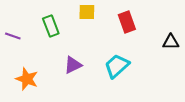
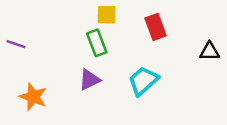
green rectangle: (51, 26) -> (97, 43), moved

